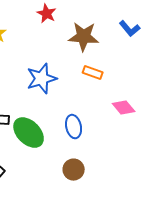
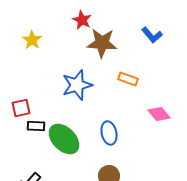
blue L-shape: (130, 29) -> (152, 35), moved
brown star: (84, 37) -> (102, 43), moved

